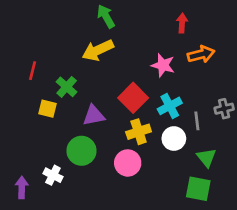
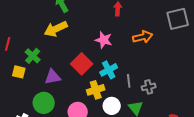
orange arrow: (201, 54) -> (143, 37), moved
gray cross: (224, 109) -> (149, 87), moved
yellow cross: (139, 132) -> (96, 90), moved
white circle: (174, 139) -> (112, 106), moved

